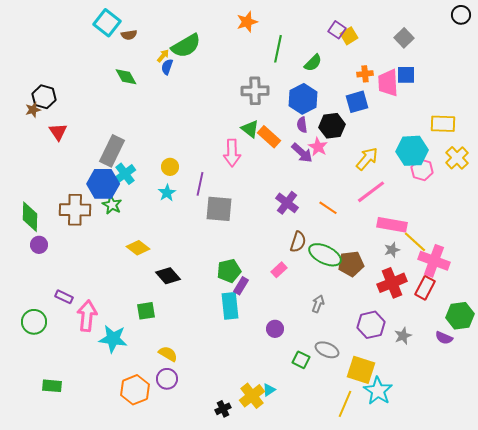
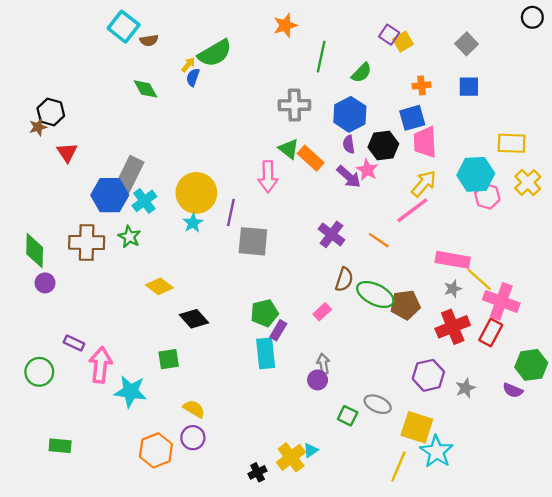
pink trapezoid: (388, 83) -> (425, 142), moved
yellow circle: (170, 167) -> (196, 193), size x2.0
blue hexagon: (103, 184) -> (110, 195), moved
pink line: (371, 192) -> (412, 210), moved
gray arrow: (318, 304) -> (323, 364), moved, turned -30

